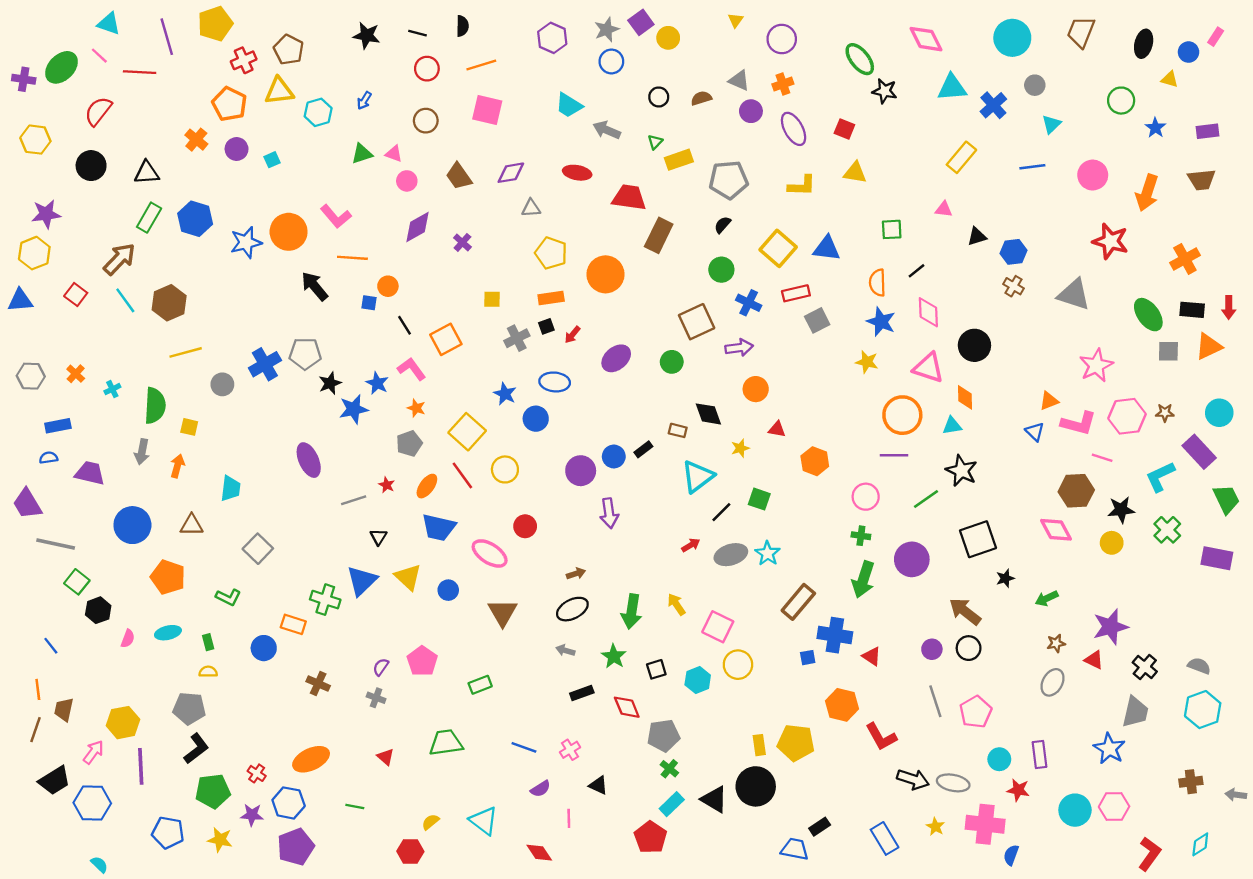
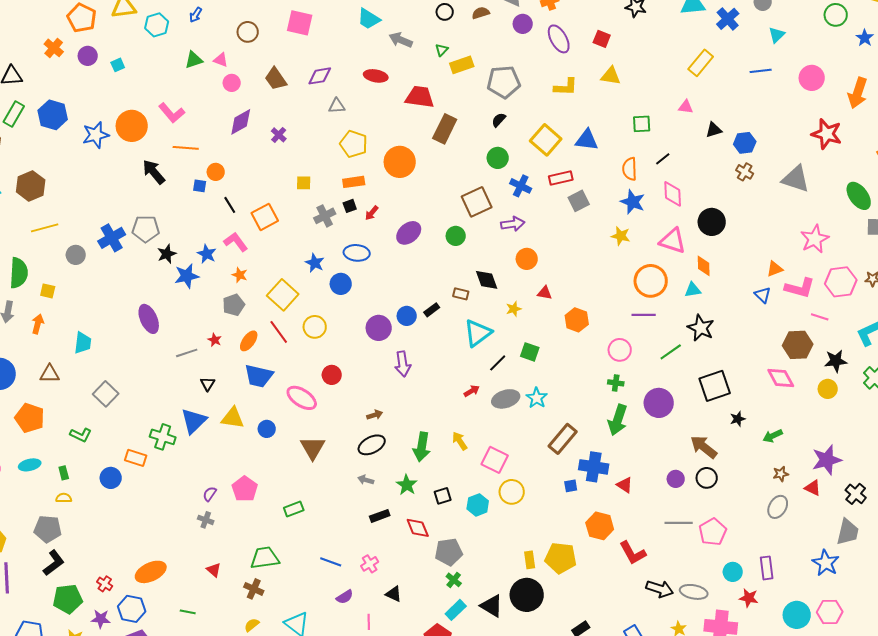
yellow triangle: (408, 577) -> (233, 418), turned -35
brown cross: (318, 684) -> (254, 589), moved
gray line: (935, 701) -> (679, 523), turned -72

